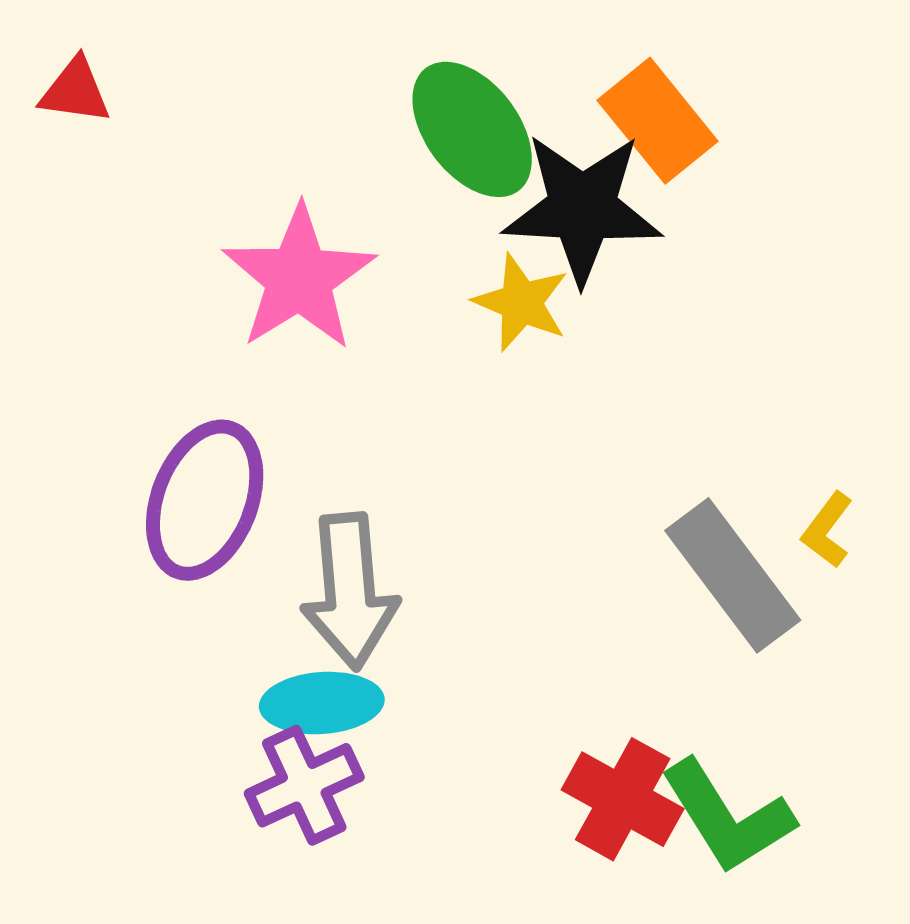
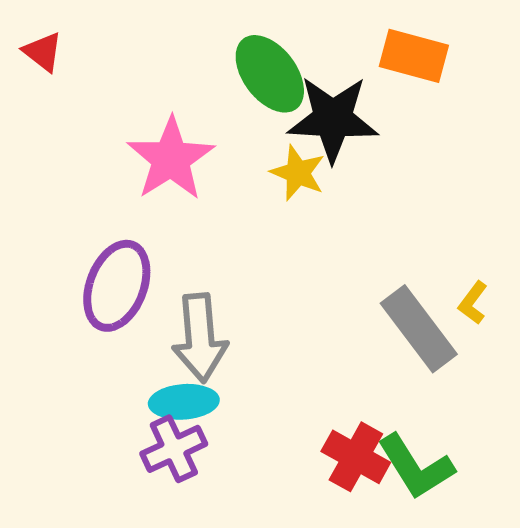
red triangle: (75, 91) -> (43, 52), turned 30
orange rectangle: (658, 121) -> (414, 56), moved, turned -36

